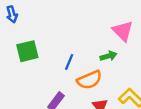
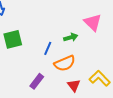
green arrow: (108, 56) -> (71, 37), moved

